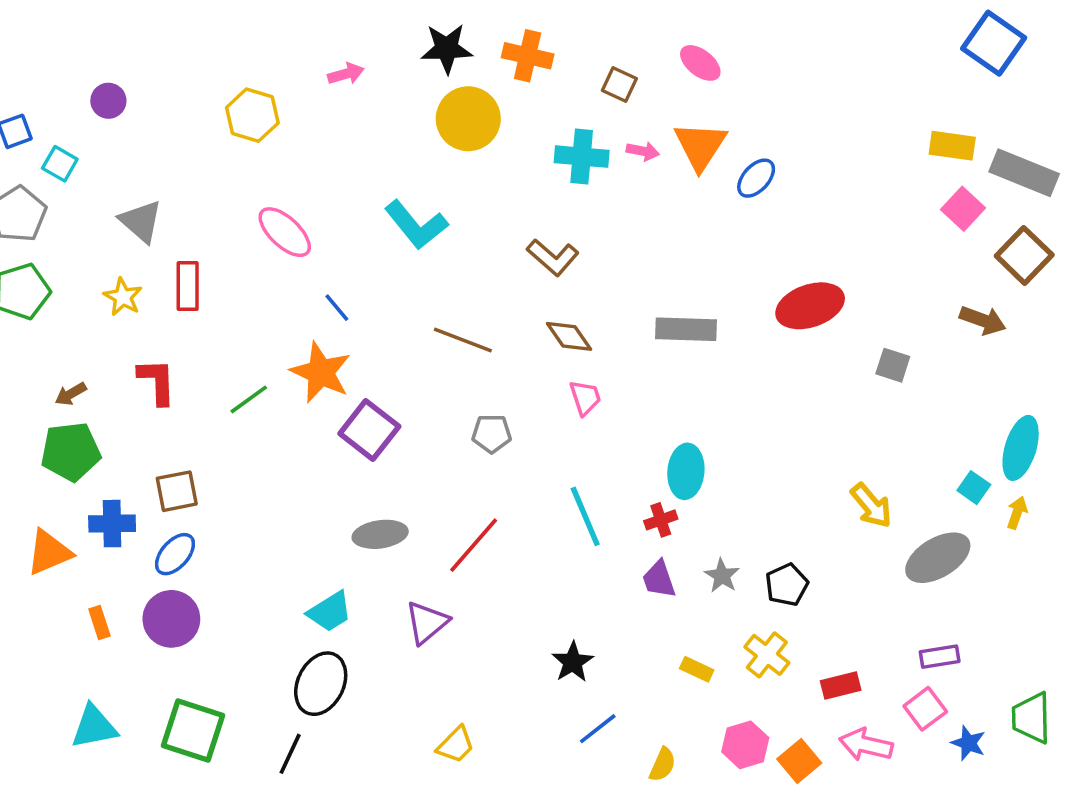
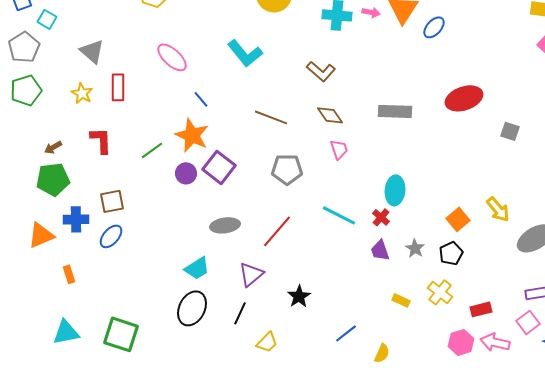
gray pentagon: (492, 434) -> (287, 169), size x1.4
cyan line: (585, 516) -> (339, 215), turned -40
red cross: (661, 520) -> (381, 217), turned -30
purple circle: (171, 619) -> (186, 173), moved, size x0.7
black star: (573, 662) -> (299, 296), moved
pink hexagon: (745, 745) -> (461, 342), moved
black line: (290, 754) -> (240, 313), moved
orange square: (799, 761) -> (458, 219), moved

